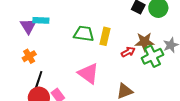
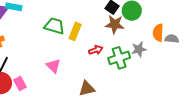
brown star: (144, 42) -> (115, 24), moved
pink triangle: (88, 73) -> (53, 66), size x0.7

